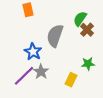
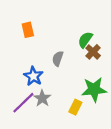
gray semicircle: (55, 36) -> (58, 59), size x0.6
green star: (88, 64) -> (94, 89), size x1.6

